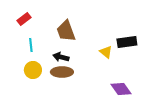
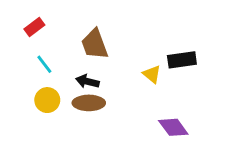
cyan line: (31, 45) -> (44, 64), turned -32

